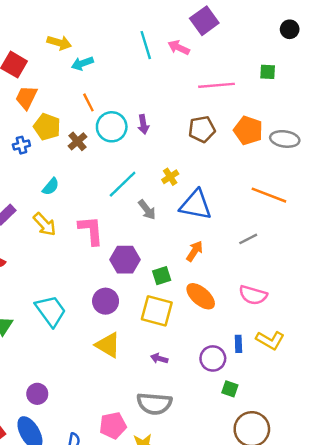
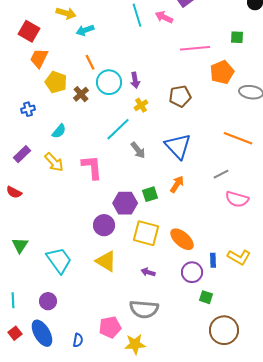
brown pentagon: (202, 129) -> (180, 96), moved
orange pentagon: (248, 130) -> (222, 72), moved, turned 30
blue cross: (21, 145) -> (28, 109), moved
yellow cross: (170, 177) -> (141, 105), moved
blue triangle: (196, 205) -> (178, 146), turned 36
purple hexagon: (125, 260) -> (125, 203), moved
green square: (162, 276) -> (150, 194), moved
pink semicircle: (253, 295) -> (237, 199), moved
orange ellipse: (201, 296) -> (182, 239), moved
cyan trapezoid: (51, 311) -> (59, 260), moved

